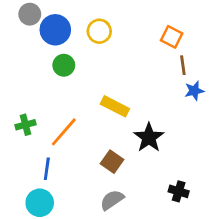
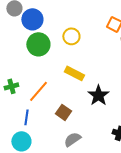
yellow circle: (99, 31) -> (71, 36), moved
green circle: (64, 65) -> (38, 44), size x1.5
brown square: (112, 162) -> (63, 112), moved

